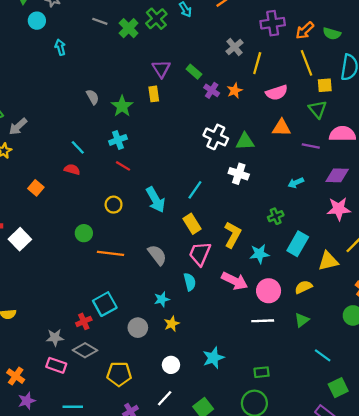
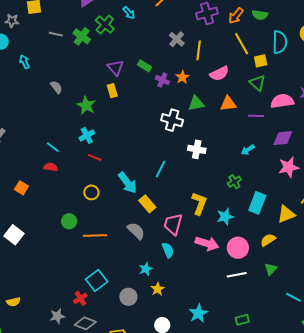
gray semicircle: (93, 97) -> (56, 87), moved
green triangle: (245, 141) -> (196, 103), moved
yellow rectangle: (192, 224) -> (147, 204), moved

